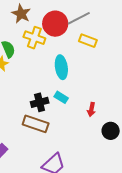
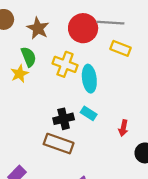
brown star: (21, 14) -> (38, 28), moved
gray line: (79, 18) -> (110, 23), turned 30
yellow cross: (34, 38) -> (65, 64), moved

